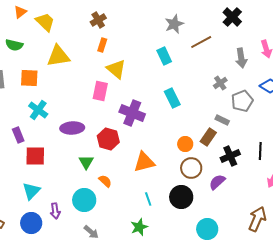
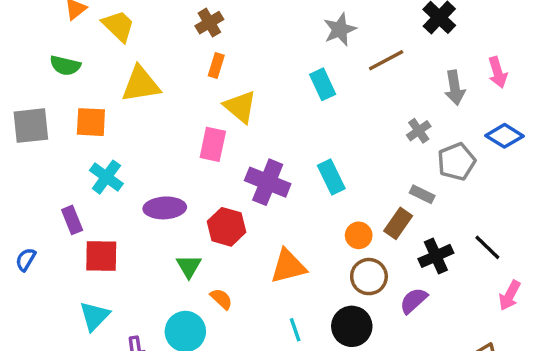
cyan rectangle: (172, 98) -> (331, 177), moved
black line: (260, 151) -> (487, 247), turned -48

